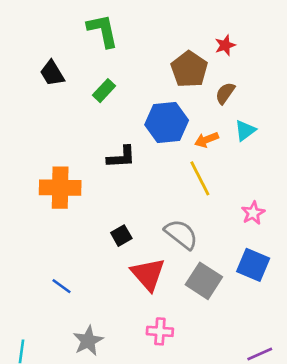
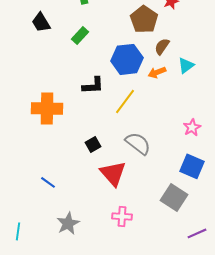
brown semicircle: (225, 93) -> (162, 46), moved
yellow line: (200, 178) -> (125, 101), moved, turned 64
gray square: (204, 281) -> (174, 197), moved

